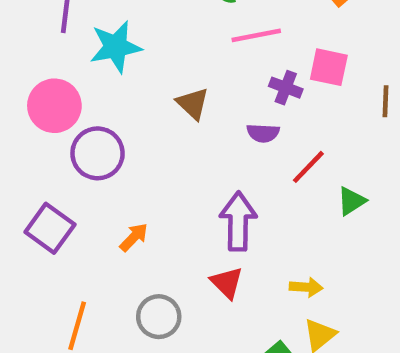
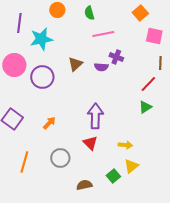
pink square: (329, 67) -> (154, 36), moved
brown triangle: (193, 103) -> (75, 64), turned 35
purple semicircle: (263, 133) -> (101, 67), moved
purple circle: (98, 153) -> (42, 77), moved
red line: (308, 167) -> (148, 84), moved

